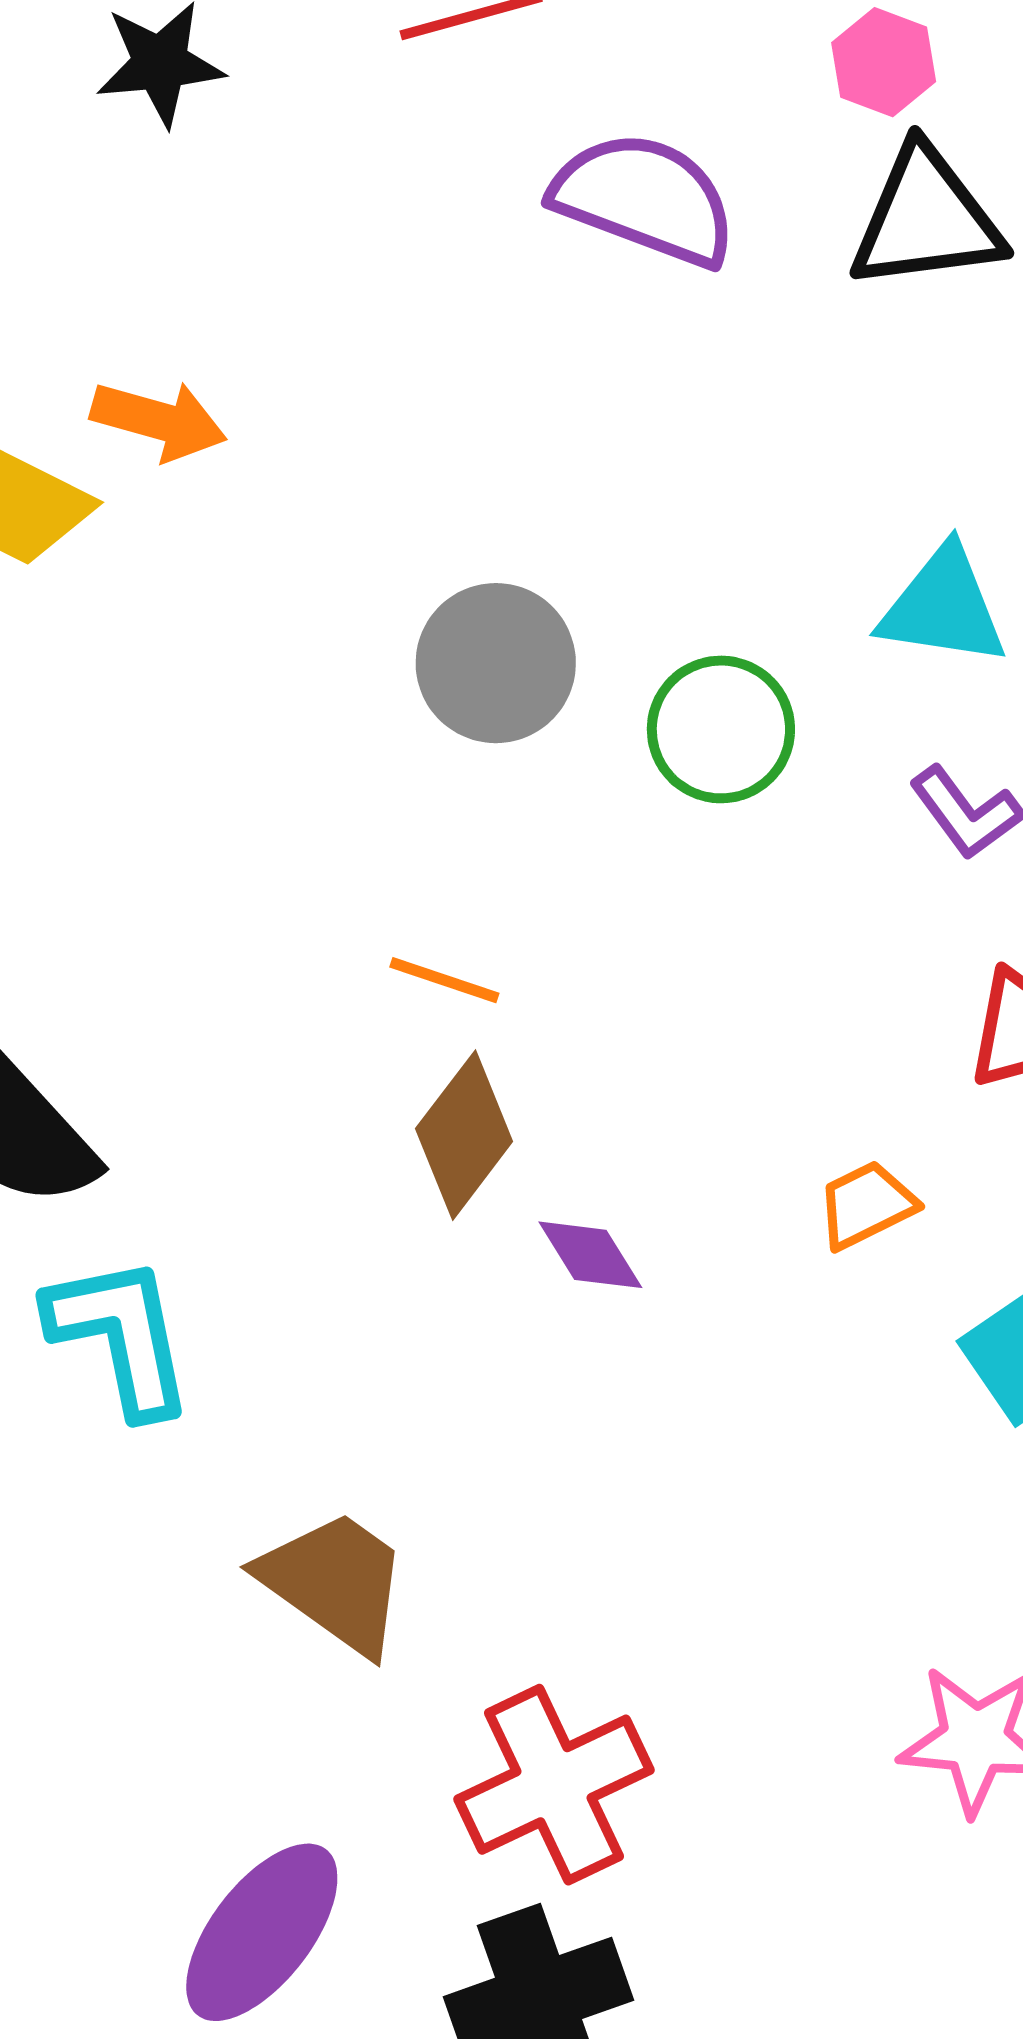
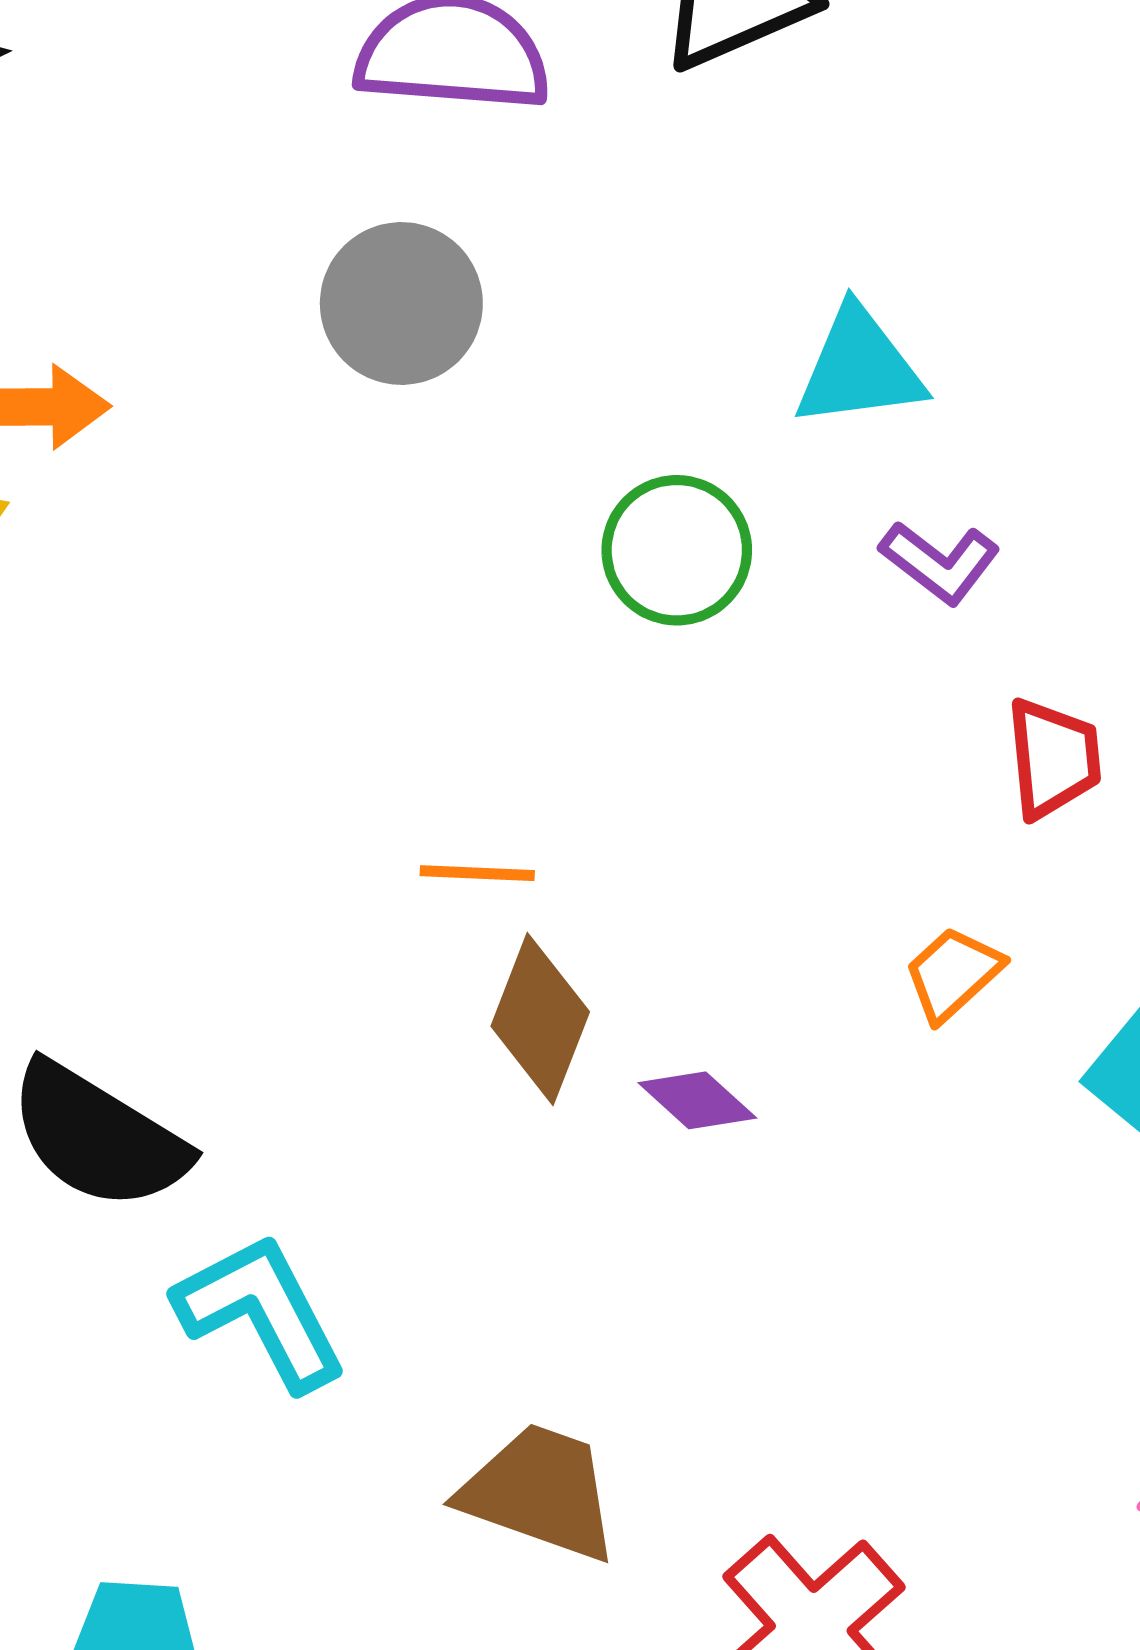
gray circle: (496, 663) -> (401, 303), moved

